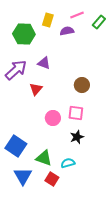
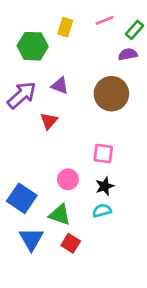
purple semicircle: (67, 31) -> (128, 54), moved
brown circle: (82, 85) -> (111, 94), moved, size x1.6
pink circle: (53, 118) -> (68, 179), moved
cyan semicircle: (68, 163) -> (102, 211), moved

